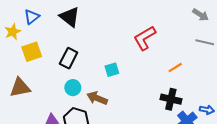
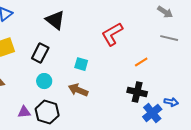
black triangle: (70, 17) -> (55, 20), moved
cyan square: (112, 70) -> (81, 64), turned 32
brown arrow: (97, 98) -> (78, 90), moved

